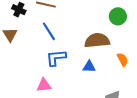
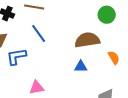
blue L-shape: (56, 58) -> (16, 57), moved

